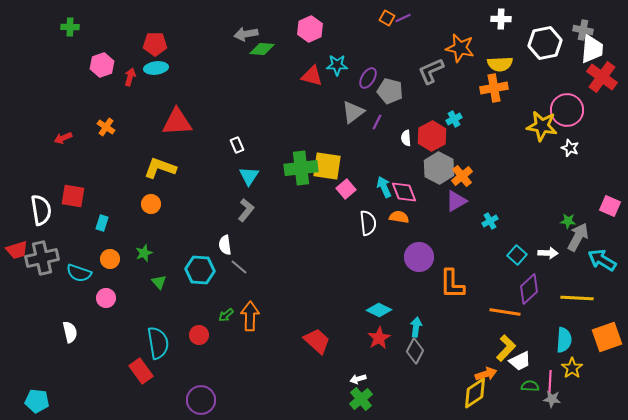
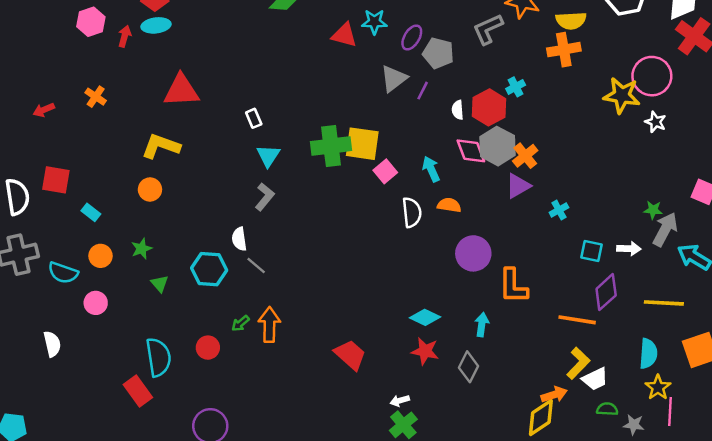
pink diamond: (404, 192) -> (471, 151), moved
cyan rectangle: (102, 223) -> (91, 212), turned -70
cyan square: (517, 255) -> (592, 251), turned -30
cyan arrow: (416, 327) -> (482, 325), moved
red star: (379, 338) -> (425, 351), turned -30
pink line: (550, 382) -> (670, 411), moved

